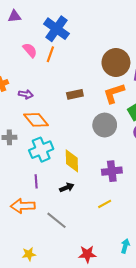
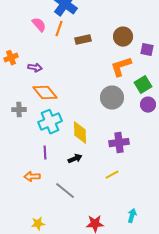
brown circle: (116, 63) -> (123, 37), size x0.7
brown rectangle: (75, 94) -> (83, 40), moved
orange arrow: (23, 206) -> (32, 177), size x0.7

